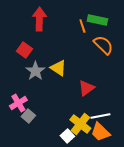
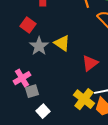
gray square: (28, 116) -> (32, 91), turned 32
white square: (67, 136) -> (43, 111), moved

